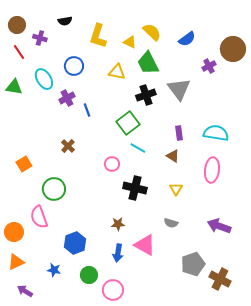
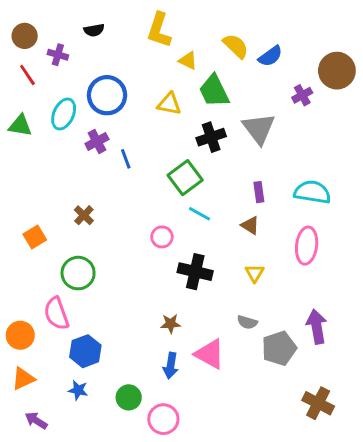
yellow semicircle: (152, 32) -> (236, 46), moved
yellow L-shape: (98, 36) -> (159, 30), moved
blue circle: (74, 66) -> (107, 95), size x1.4
cyan ellipse: (44, 79) -> (64, 114), turned 55
brown cross: (68, 146) -> (84, 215), moved
purple arrow: (219, 226) -> (317, 327), turned 60
blue hexagon: (75, 243) -> (85, 351), moved
gray pentagon: (193, 264) -> (279, 348), moved

